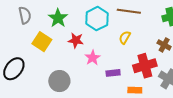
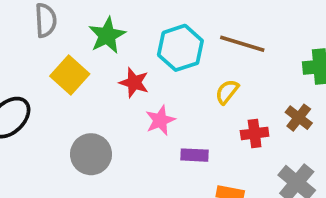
red cross: (145, 66) -> (255, 133), moved, size x0.6

